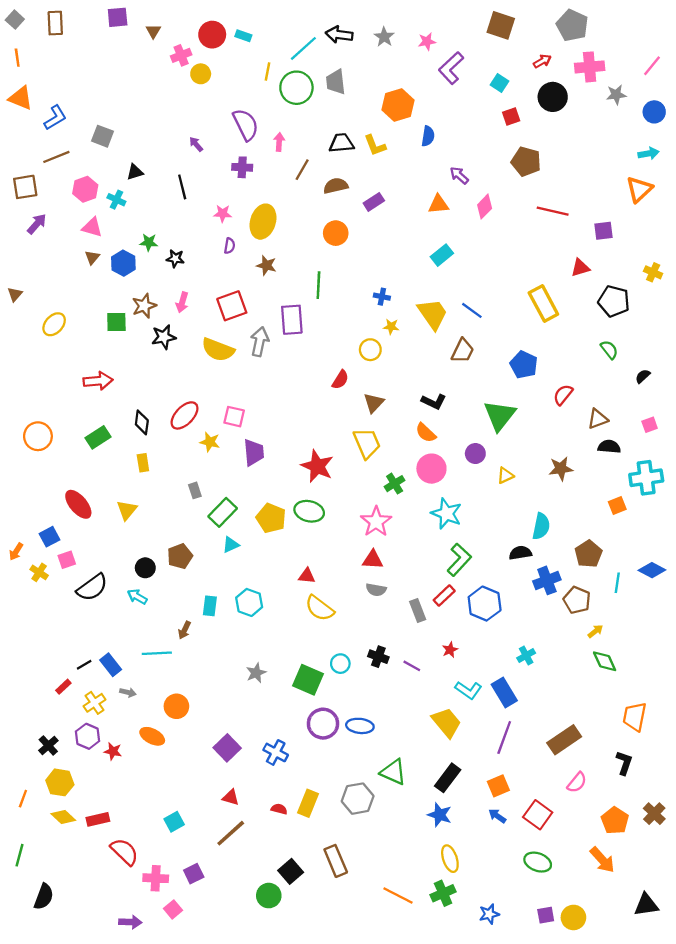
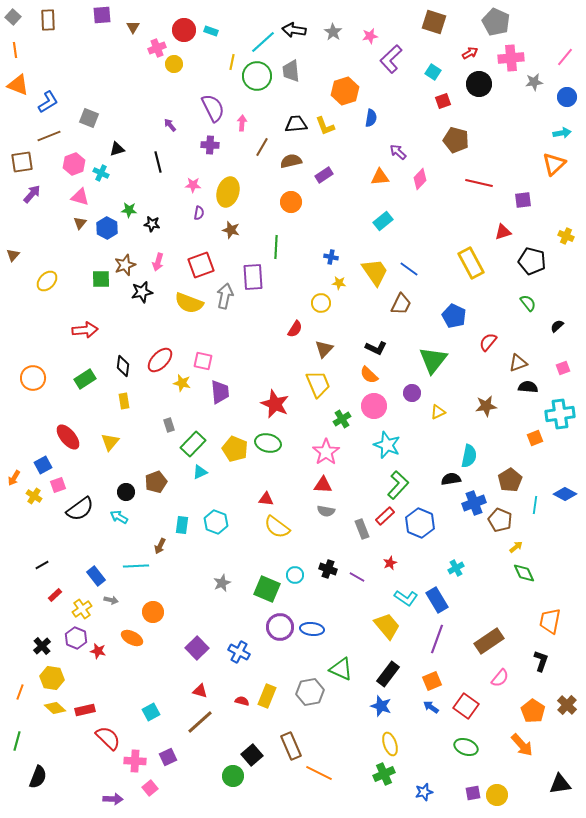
black line: (84, 665) -> (42, 565), moved
orange line: (398, 896) -> (319, 773), moved

